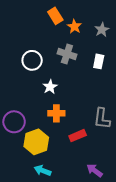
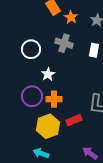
purple circle: (14, 122) -> (32, 96), moved
yellow hexagon: (36, 142) -> (48, 126), moved

